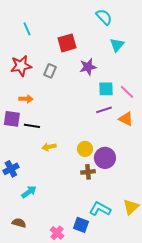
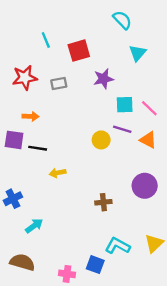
cyan line: (27, 29) -> (46, 40), moved
gray rectangle: (50, 71) -> (59, 83), turned 56
purple line: (104, 110) -> (122, 129), turned 35
yellow circle: (85, 149) -> (101, 140), moved
purple circle: (105, 158) -> (145, 186), moved
brown semicircle: (19, 223) -> (22, 262), size x1.5
pink cross: (57, 233) -> (67, 274), turned -32

